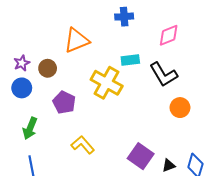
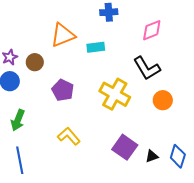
cyan rectangle: (130, 60) -> (96, 47), moved
yellow cross: (107, 83) -> (115, 94), moved
purple pentagon: (64, 102) -> (63, 90), moved

